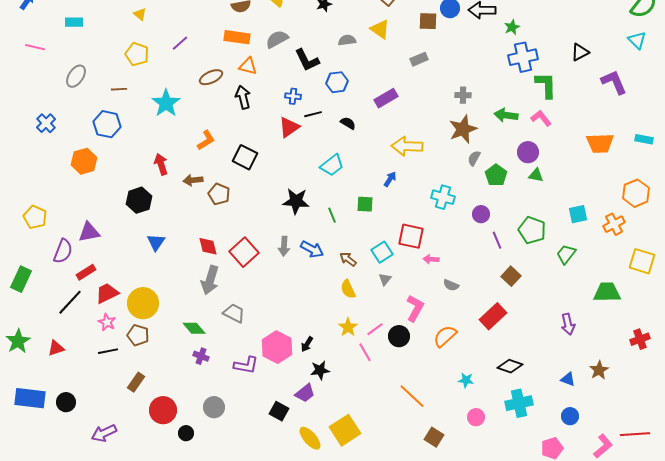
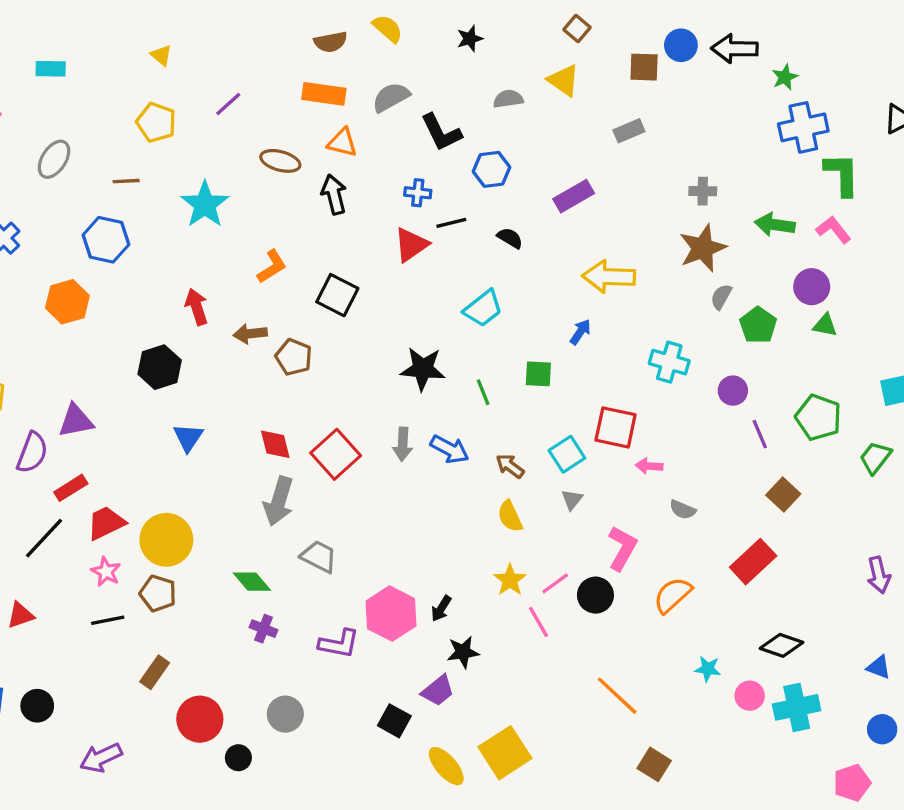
brown ellipse: (211, 77) -> (280, 161), turned 40
pink circle: (476, 417) -> (750, 696), moved

